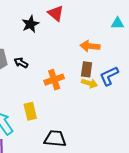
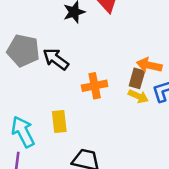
orange arrow: (90, 46) -> (149, 65), moved
black arrow: (21, 63) -> (56, 59), size x1.5

